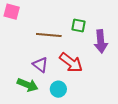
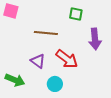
green square: (78, 25) -> (76, 14), moved
green arrow: (28, 85) -> (15, 80), moved

